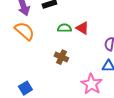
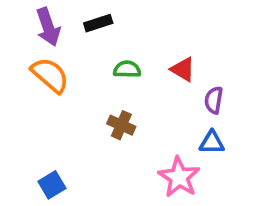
red triangle: (82, 28) -> (183, 69), moved

